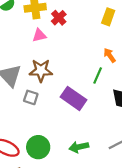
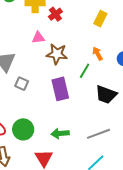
pink triangle: (39, 35) -> (38, 38), moved
brown star: (41, 71) -> (57, 54), moved
purple rectangle: (73, 98) -> (60, 89), turned 35

